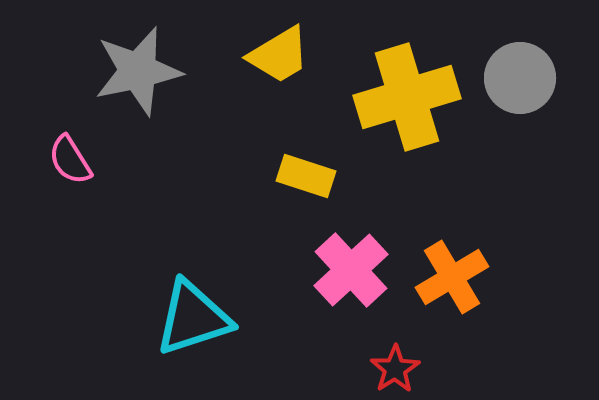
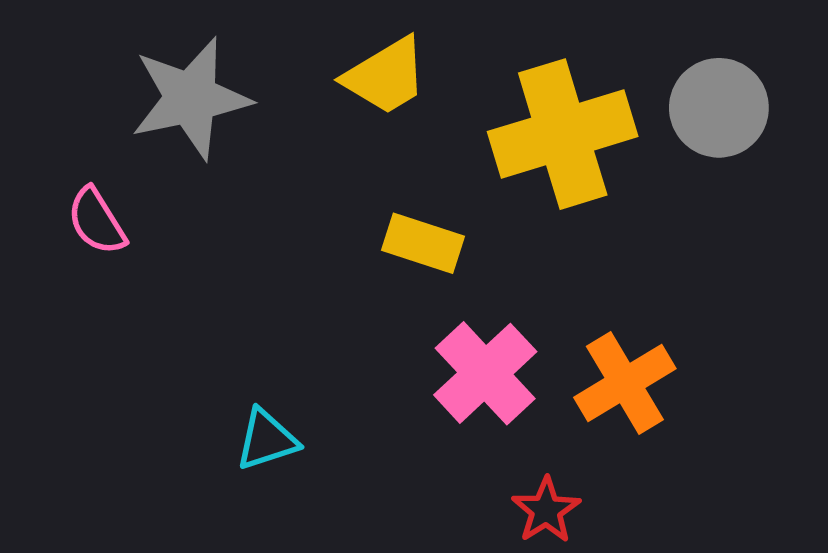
cyan triangle: (193, 318) -> (267, 440), size x0.6

